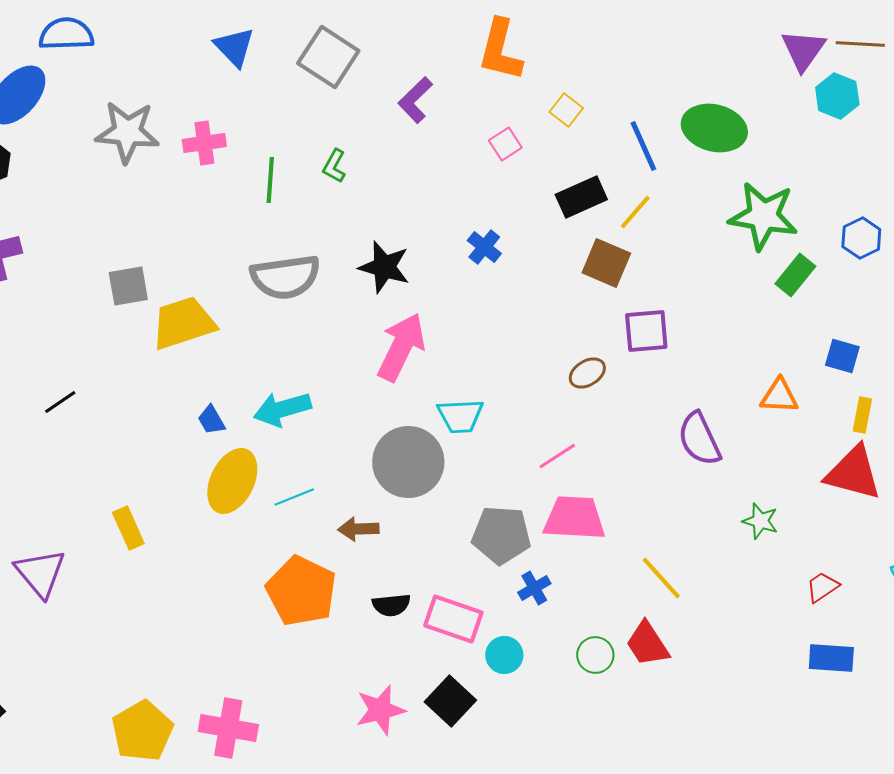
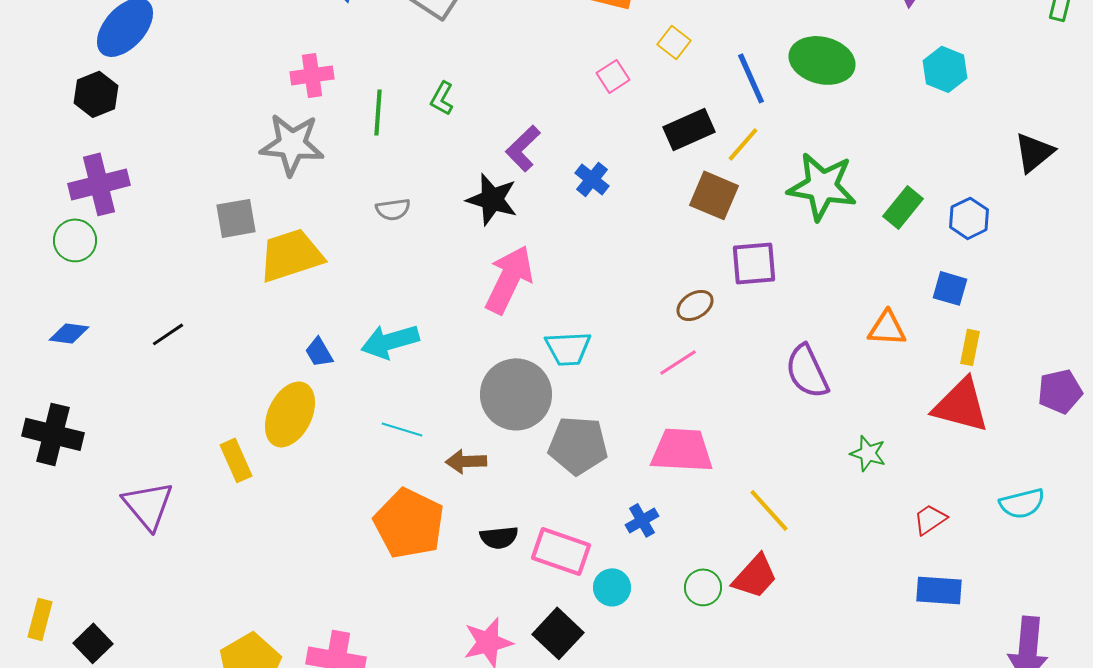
cyan hexagon: (837, 96) -> (945, 69), moved
purple L-shape: (415, 100) -> (523, 148), moved
gray star: (127, 132) -> (292, 144), moved
green star: (763, 216) -> (822, 186), moved
blue hexagon: (861, 238) -> (969, 218), moved
gray semicircle: (285, 277) -> (393, 209), size x0.5
pink line: (557, 456) -> (678, 362), moved
yellow ellipse: (232, 481) -> (290, 414), moved
cyan line: (294, 497) -> (402, 429), turned 39
gray pentagon: (501, 535) -> (578, 445), moved
red trapezoid: (647, 644) -> (755, 576), turned -105

